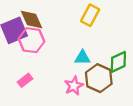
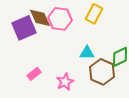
pink hexagon: (31, 40) -> (60, 19), moved
pink star: (74, 86) -> (65, 82), moved

